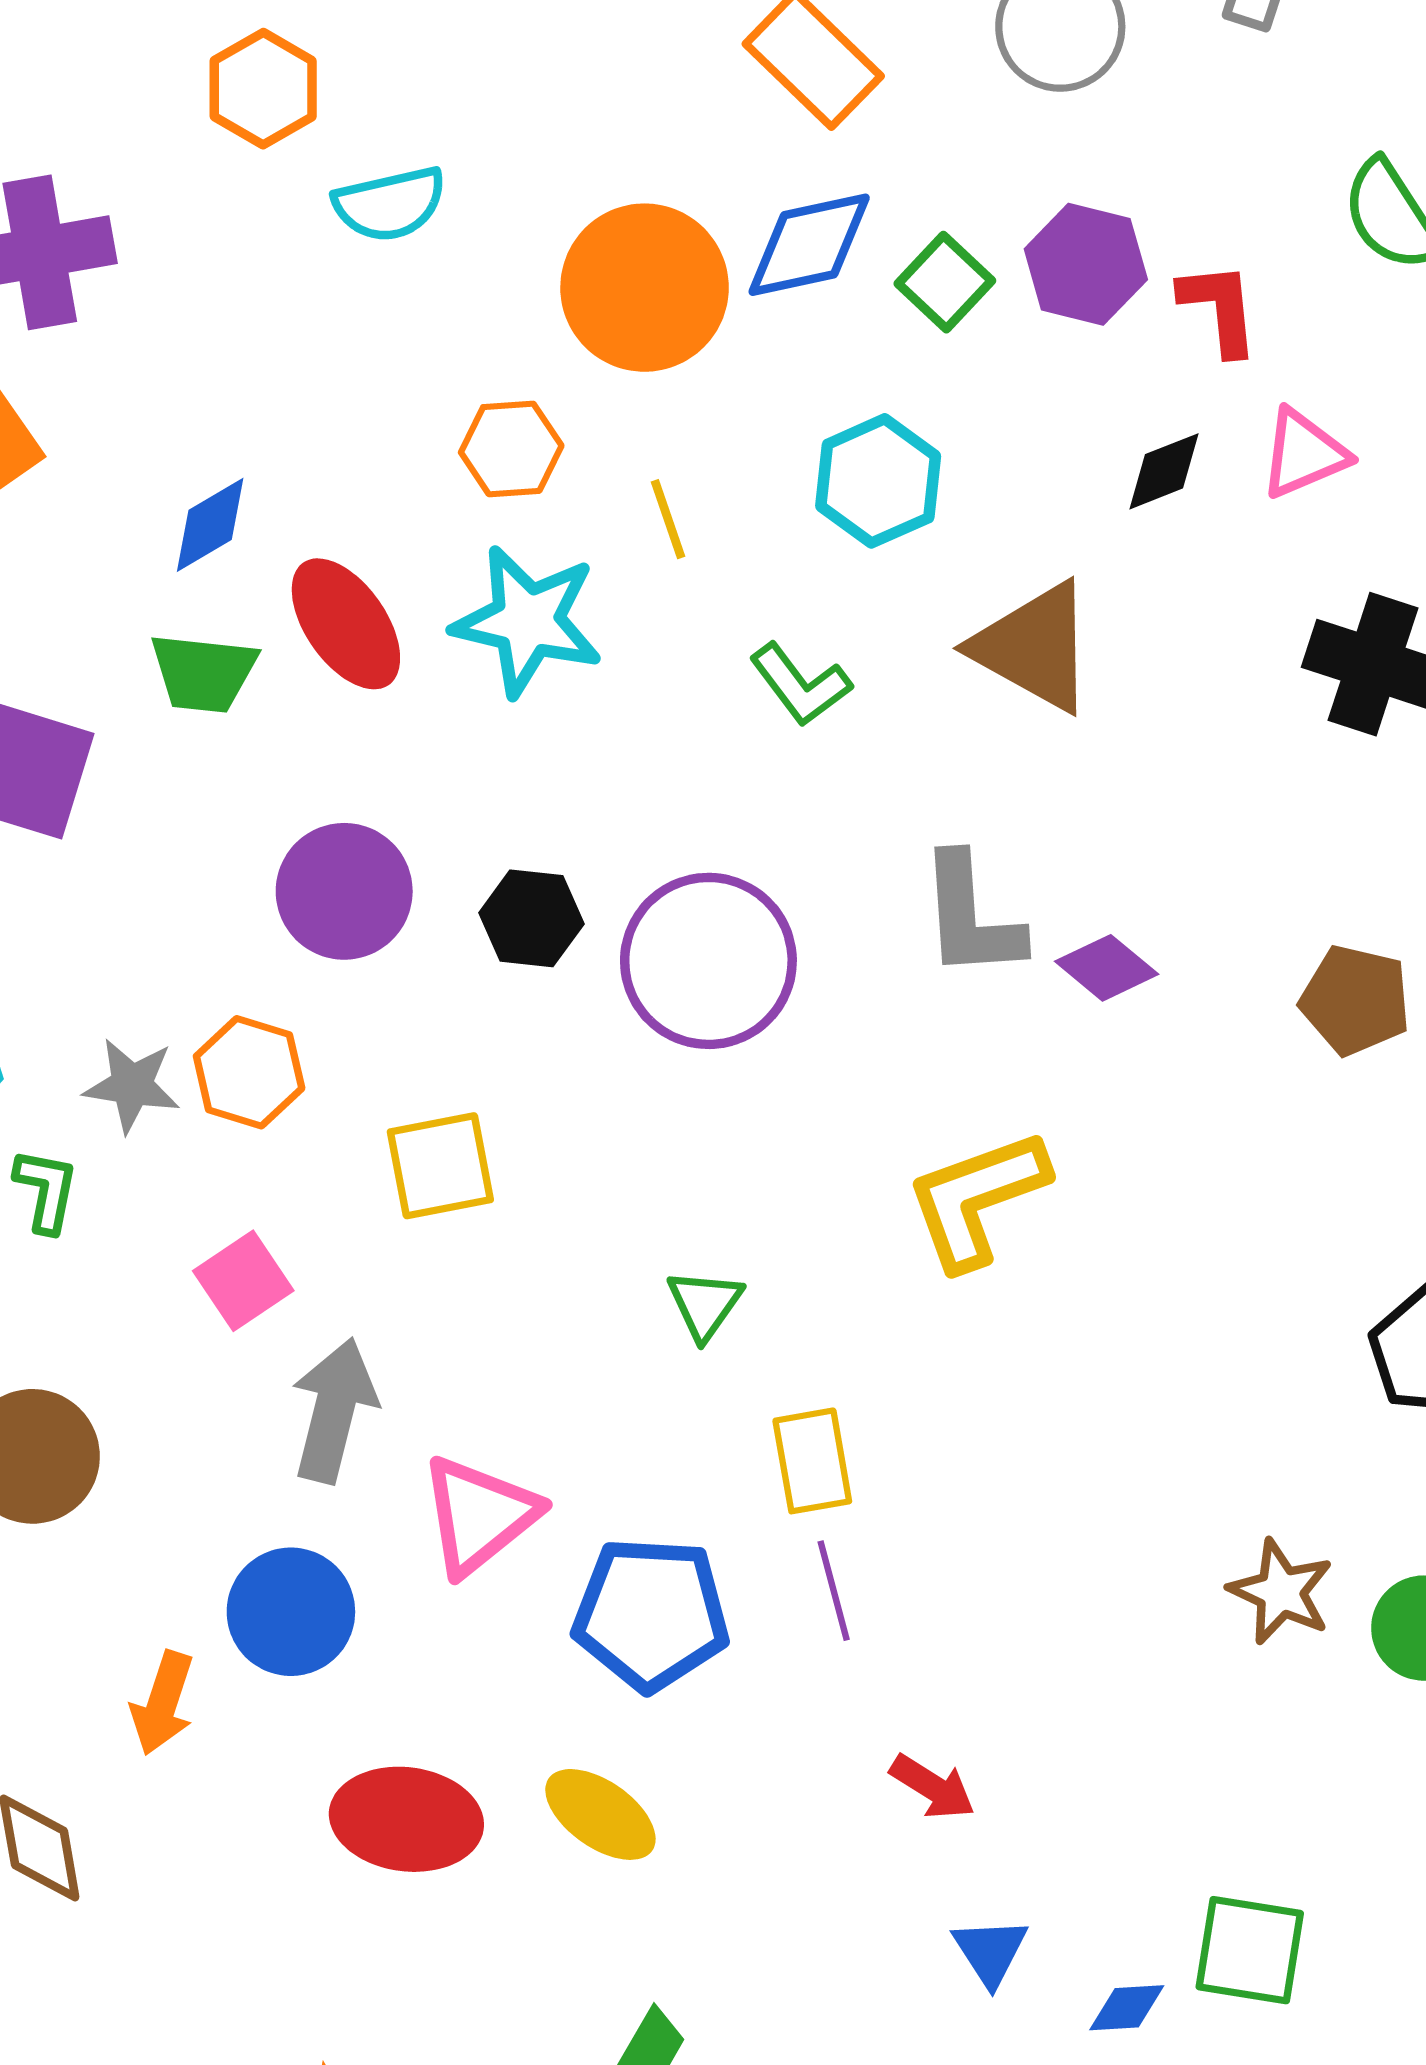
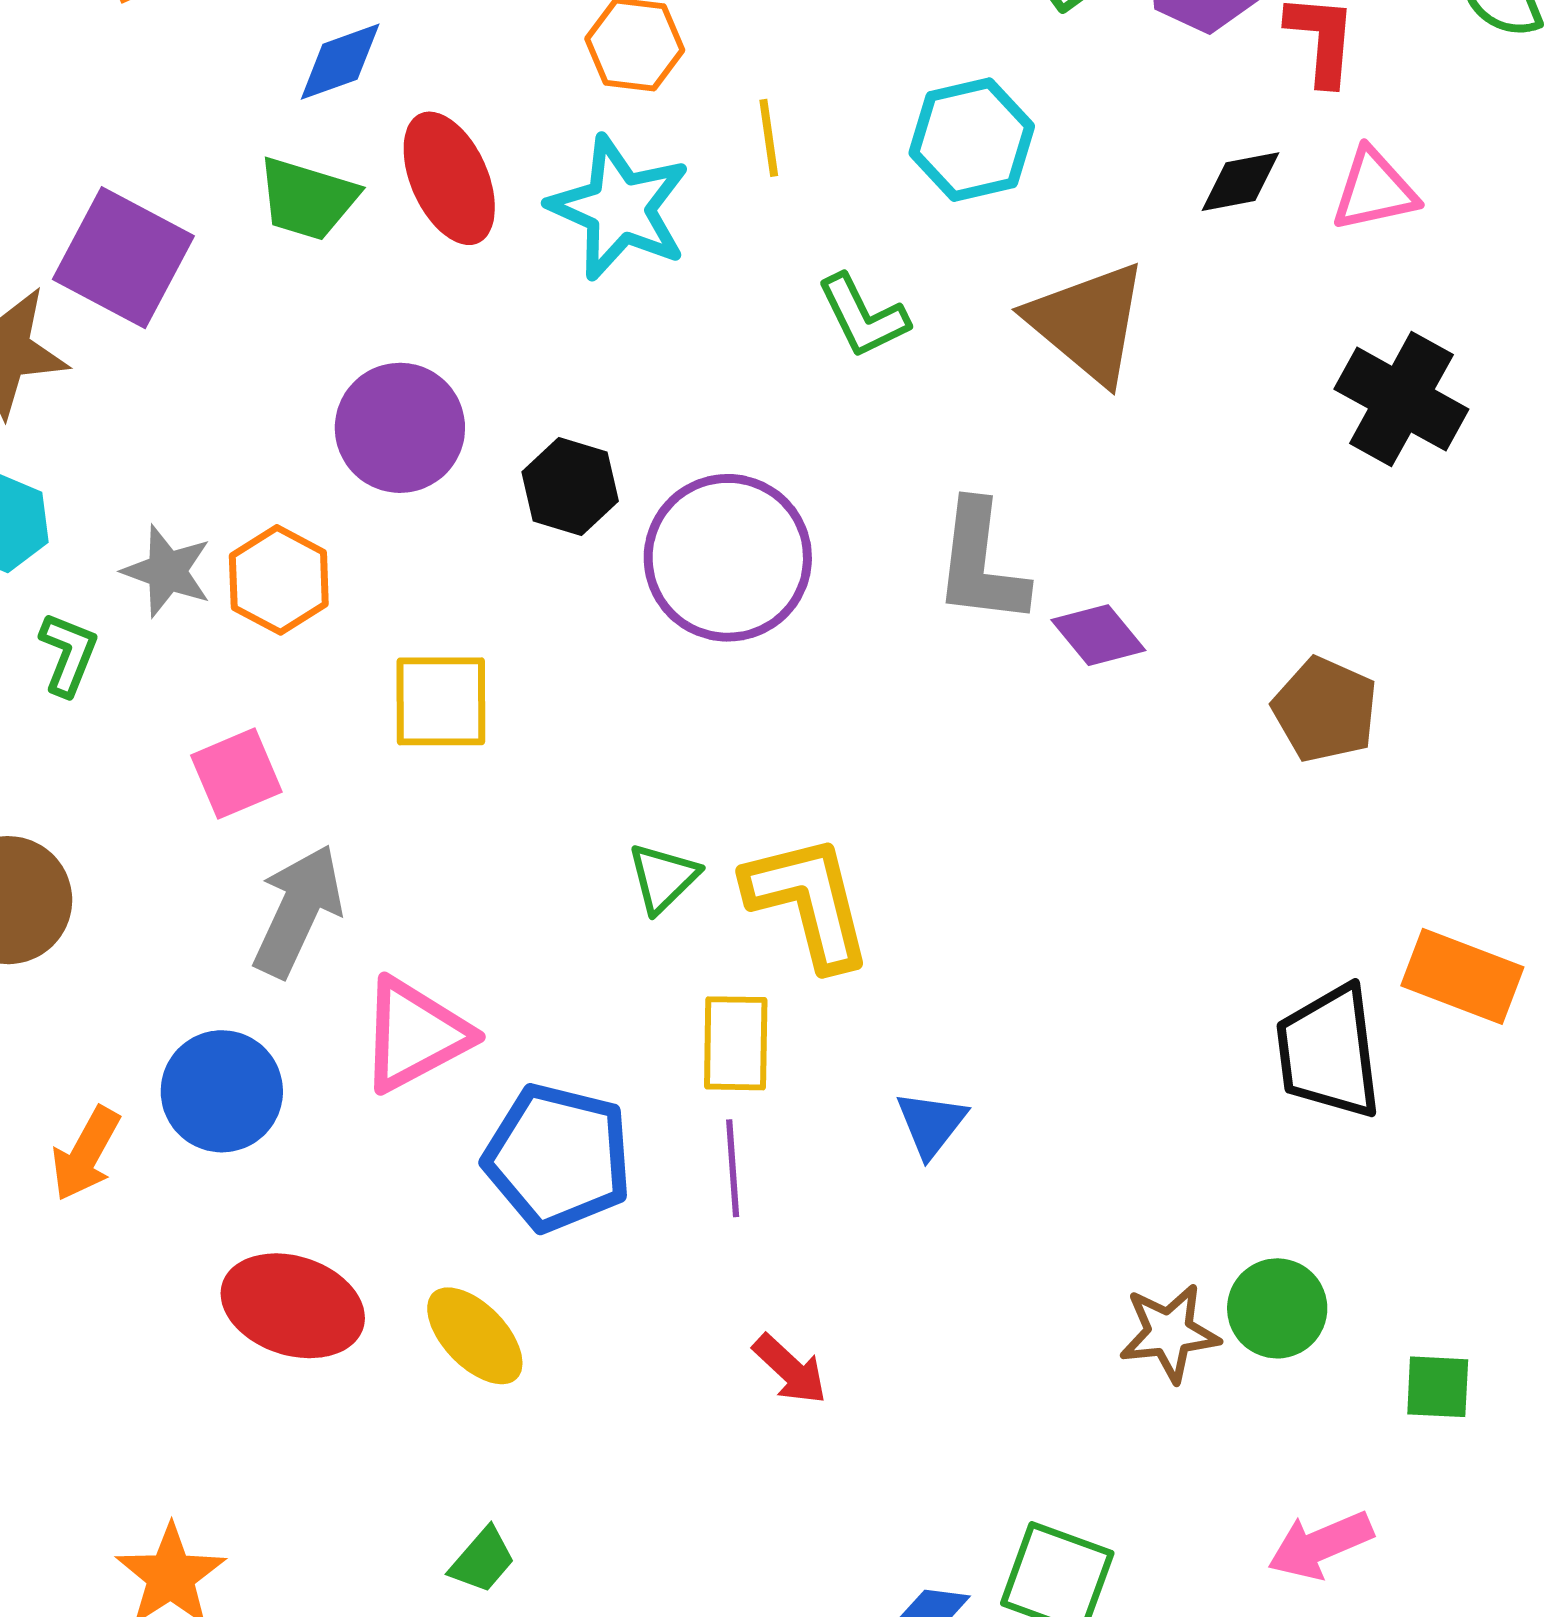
yellow L-shape: (977, 1199) -> (808, 902), moved, turned 85
brown star: (1281, 1592) -> (1169, 1333), moved, turned 30
blue triangle: (990, 1951) -> (931, 1124), moved

